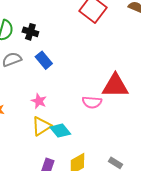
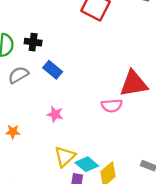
yellow triangle: (41, 126) -> (65, 157), moved
cyan diamond: (60, 131) -> (87, 164), moved

